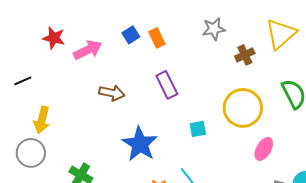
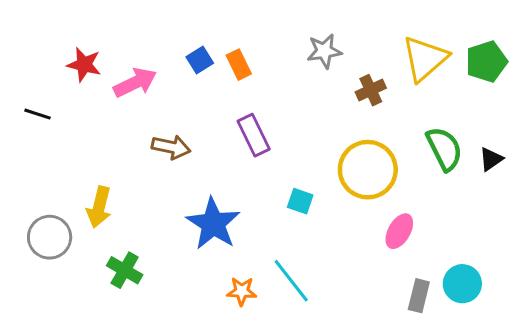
black line: (23, 81) -> (38, 114), moved, turned 42
yellow arrow: (42, 120) -> (99, 207), moved
cyan square: (198, 129) -> (300, 201), turned 30

